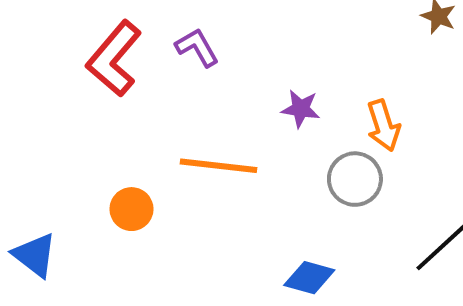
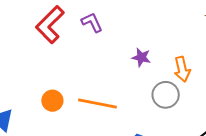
orange line: (219, 166) -> (97, 104), moved

